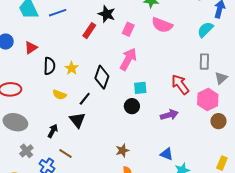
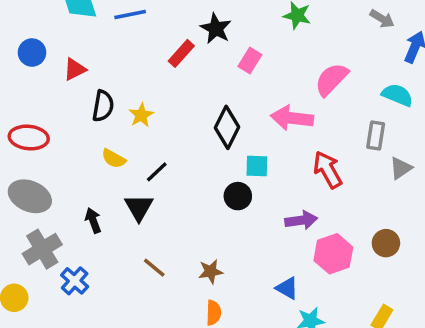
pink semicircle: (162, 25) -> (331, 79), moved, turned 105
cyan semicircle: (205, 30) -> (397, 95), moved, turned 60
pink arrow: (128, 59) -> (292, 118), moved, turned -120
black diamond: (102, 77) -> (227, 127), moved
pink hexagon: (208, 99) -> (333, 254), moved
black arrow: (53, 131) -> (93, 220), turned -56
gray cross: (26, 151) -> (42, 249), size x1.5
brown line: (66, 153) -> (154, 268), moved

